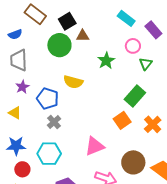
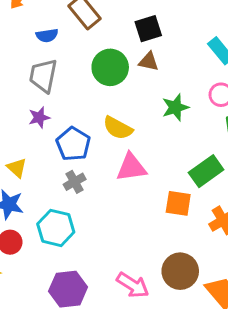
black square: (67, 21) -> (148, 29), moved
yellow triangle: (15, 113) -> (17, 168), moved
orange square: (122, 120) -> (178, 203), turned 30
pink triangle: (95, 146) -> (131, 167), moved

